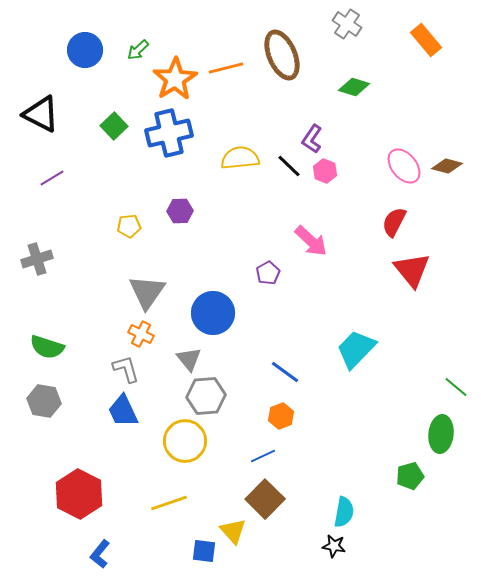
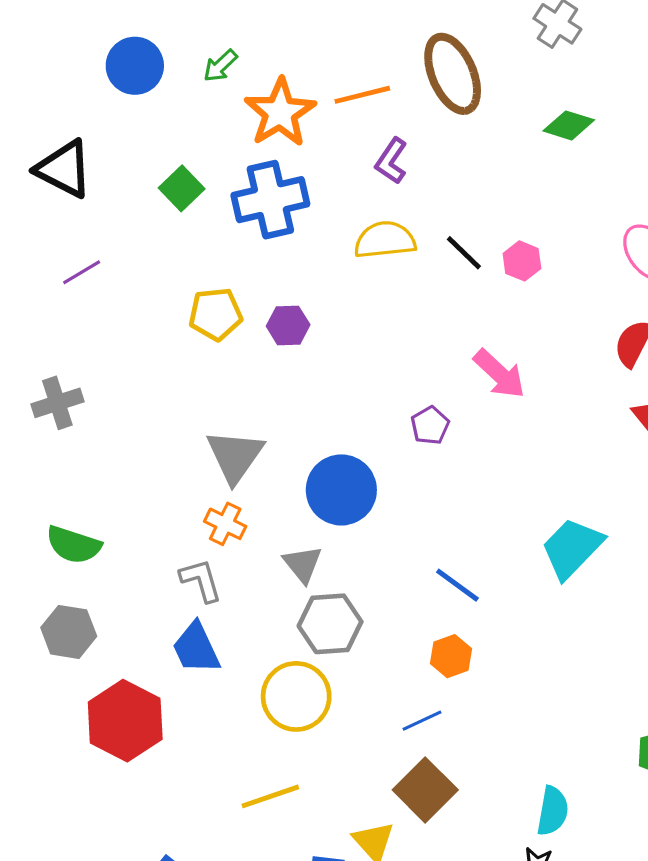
purple L-shape: (312, 139) -> (391, 161), moved
yellow pentagon: (129, 226) -> (215, 314), moved, size x1.4
red hexagon: (79, 494) -> (125, 721), moved

